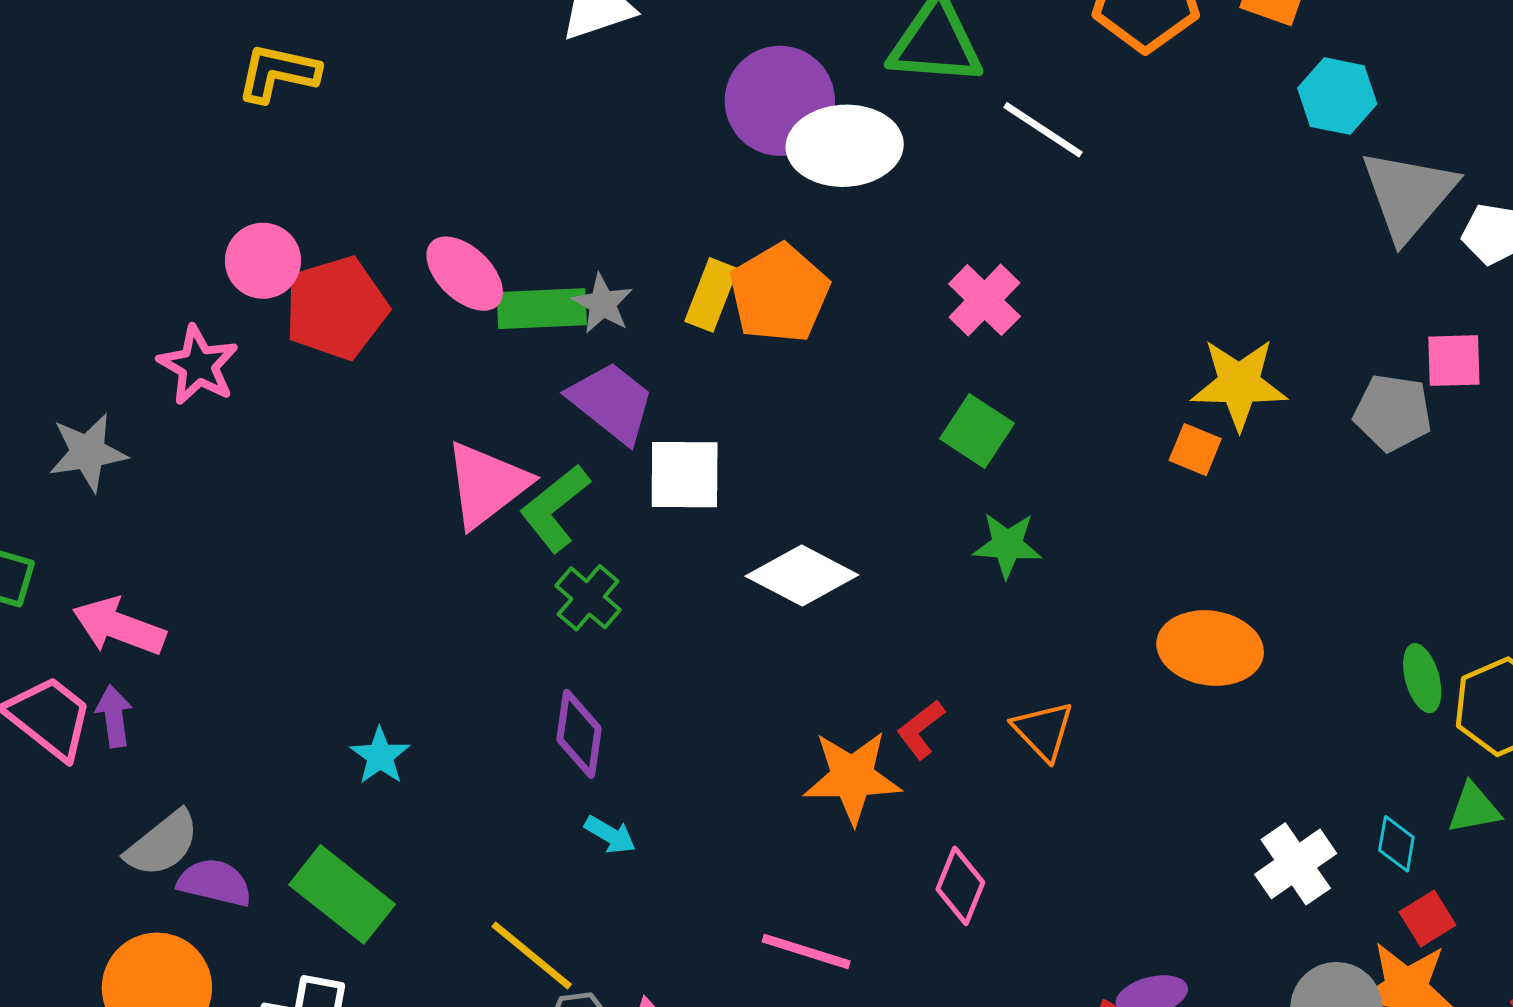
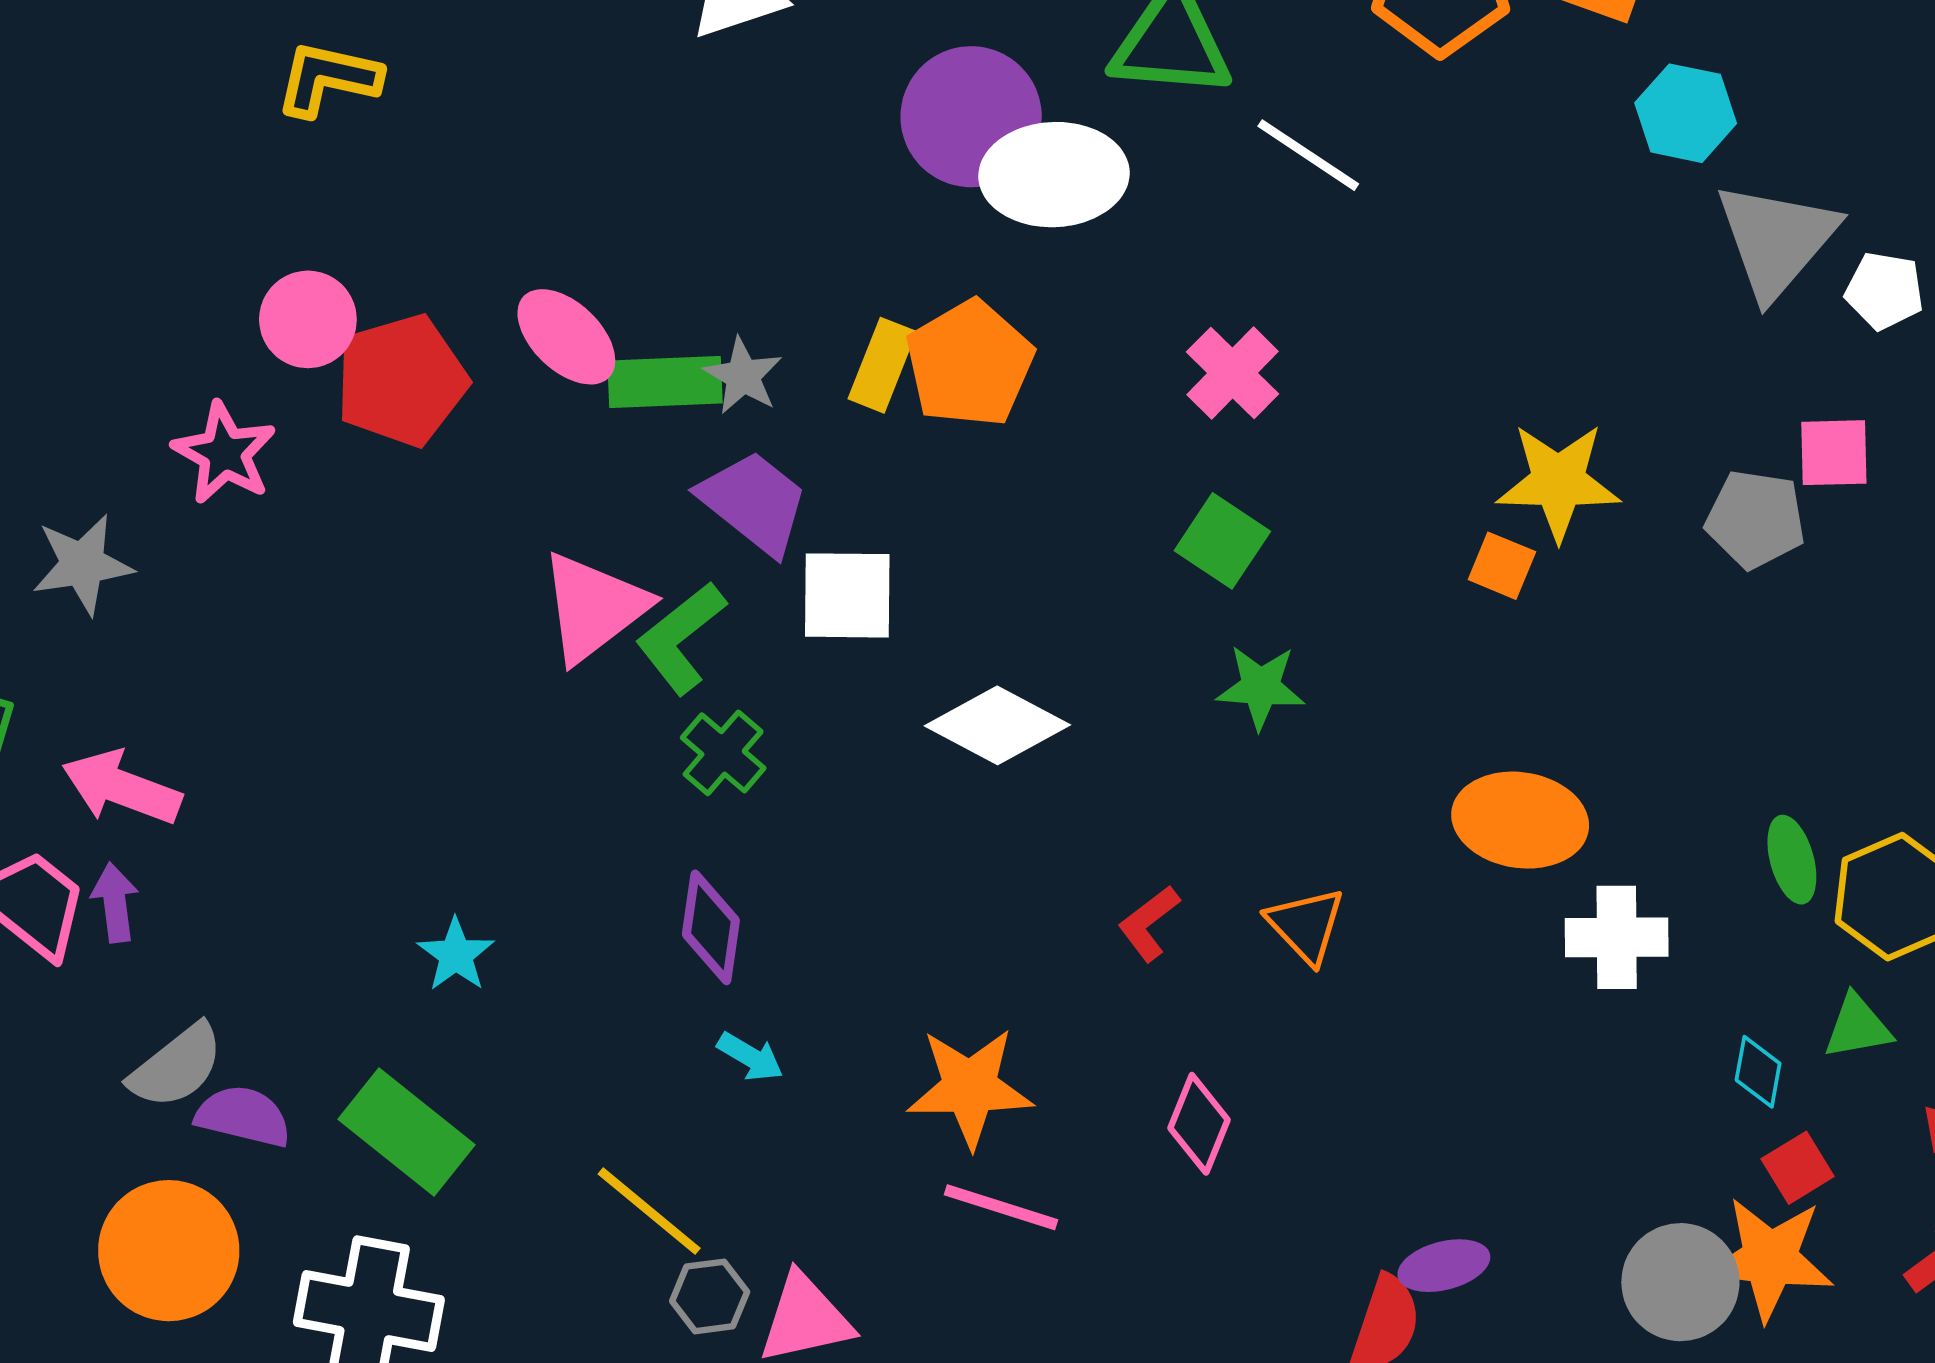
orange star: (852, 777) -> (970, 1087), moved
white cross: (1296, 864) -> (1617, 937), moved, turned 34

